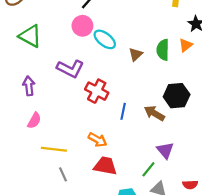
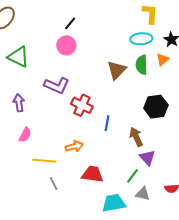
cyan ellipse: (105, 39) -> (141, 39), moved, turned -40
brown triangle: (136, 54) -> (117, 70), size x1.5
brown arrow: (154, 113) -> (136, 137), moved, turned 36
orange arrow: (97, 140) -> (74, 146), moved, turned -42

